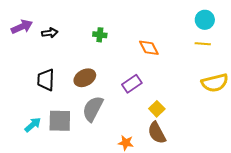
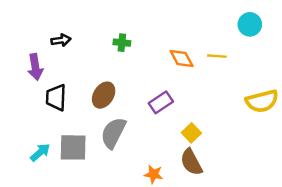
purple arrow: (22, 27) -> (35, 67), moved, turned 105
yellow line: (203, 44) -> (217, 56), moved
brown ellipse: (85, 78) -> (104, 95), turned -30

